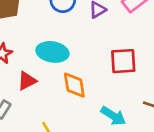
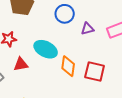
orange diamond: (74, 85) -> (68, 66), moved

